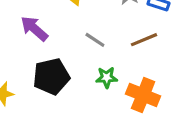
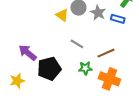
purple arrow: (34, 29) -> (28, 53), moved
brown line: (144, 40) -> (106, 53), moved

